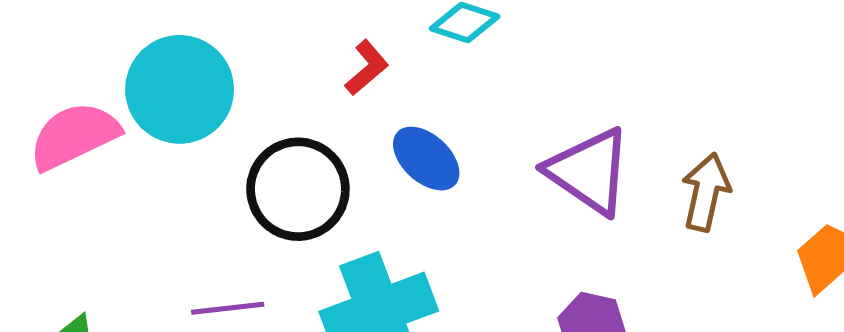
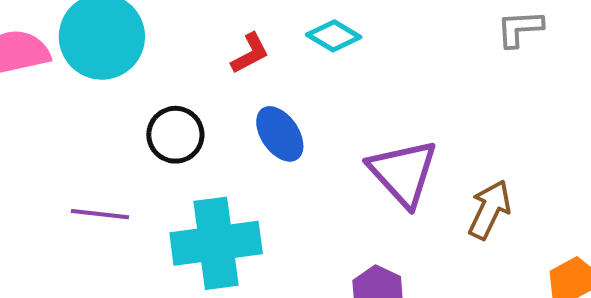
black circle: (298, 189) -> (175, 135), size x0.7

